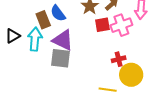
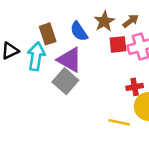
blue semicircle: (58, 13) -> (79, 31), moved
gray square: (61, 58) -> (65, 81), turned 30

